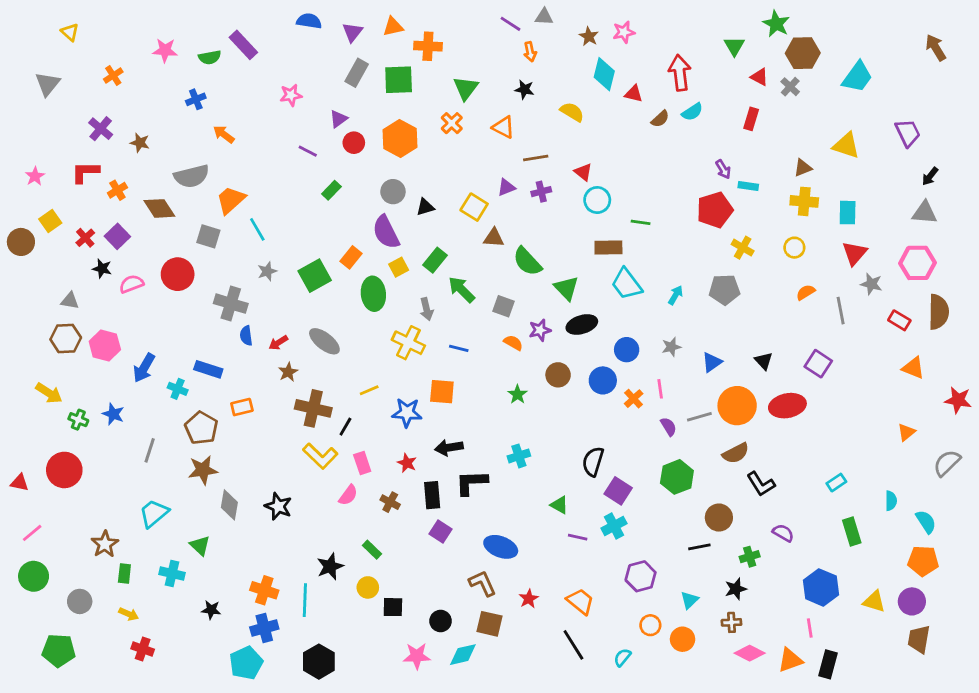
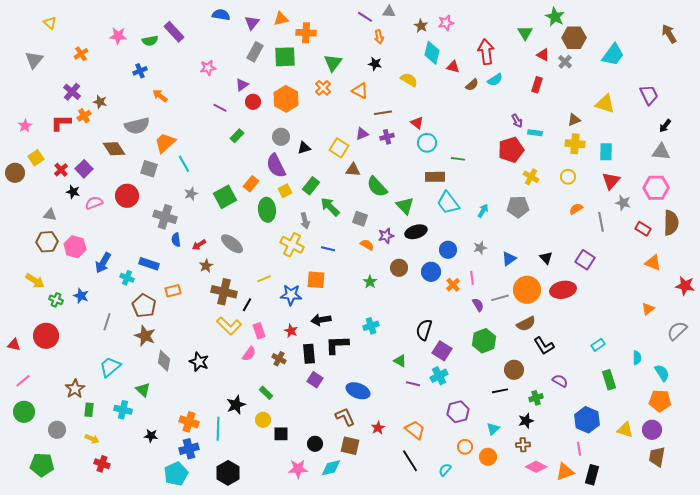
orange cross: (117, 190) -> (84, 116), moved
brown star: (203, 470) -> (145, 336), turned 30

